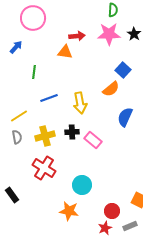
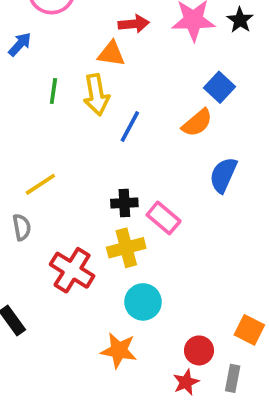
blue line: (49, 98) -> (130, 126), moved, turned -42
yellow arrow: (80, 103) -> (96, 95), moved
yellow line: (19, 116) -> (40, 184), moved
yellow cross: (45, 136) -> (126, 248), moved
gray semicircle: (17, 137) -> (22, 227), moved
gray rectangle: (130, 226) -> (233, 378), turned -56

